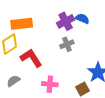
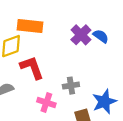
purple cross: (66, 21) -> (81, 35), turned -30
gray cross: (67, 44) -> (71, 86), moved

